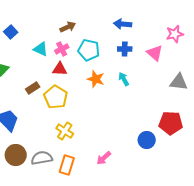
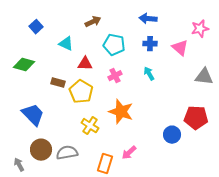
pink cross: (62, 49) -> (115, 76), moved
orange star: (96, 79) -> (121, 112), moved, size x1.4
brown rectangle: (33, 88) -> (58, 83), turned 48
orange rectangle: (67, 165) -> (105, 164), moved

